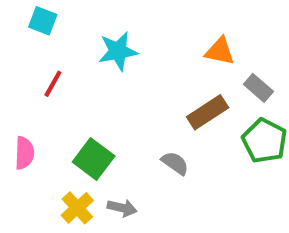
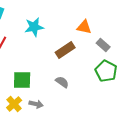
brown rectangle: (208, 112) -> (65, 50), moved
green square: (94, 159) -> (22, 80), turned -36

